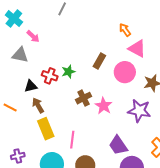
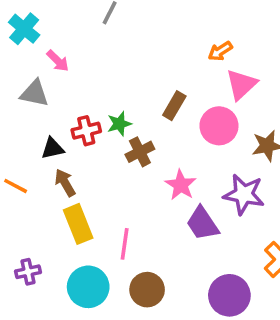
orange arrow: (125, 30) -> (220, 51), turned -88
pink triangle: (137, 49) -> (241, 84), turned 48
red cross: (50, 76) -> (86, 131), turned -35
brown cross: (84, 98) -> (140, 152), moved
purple trapezoid: (118, 145) -> (202, 223), moved

